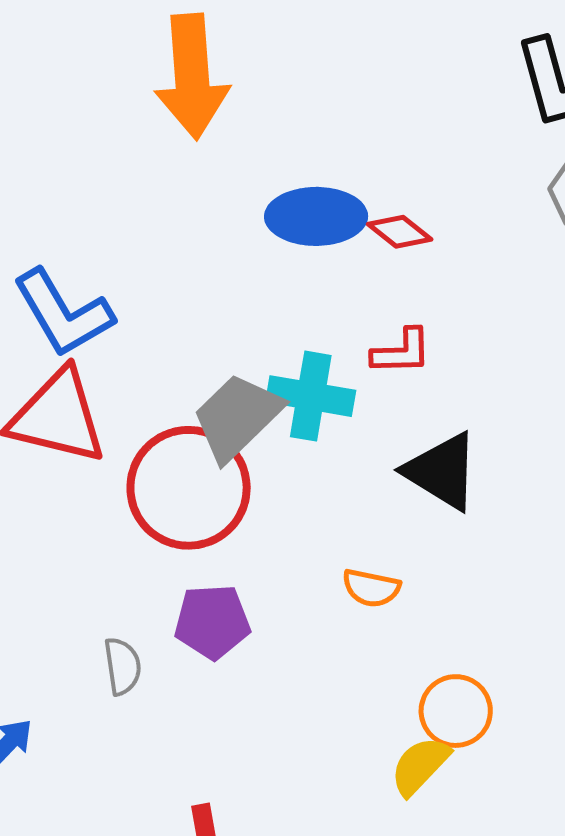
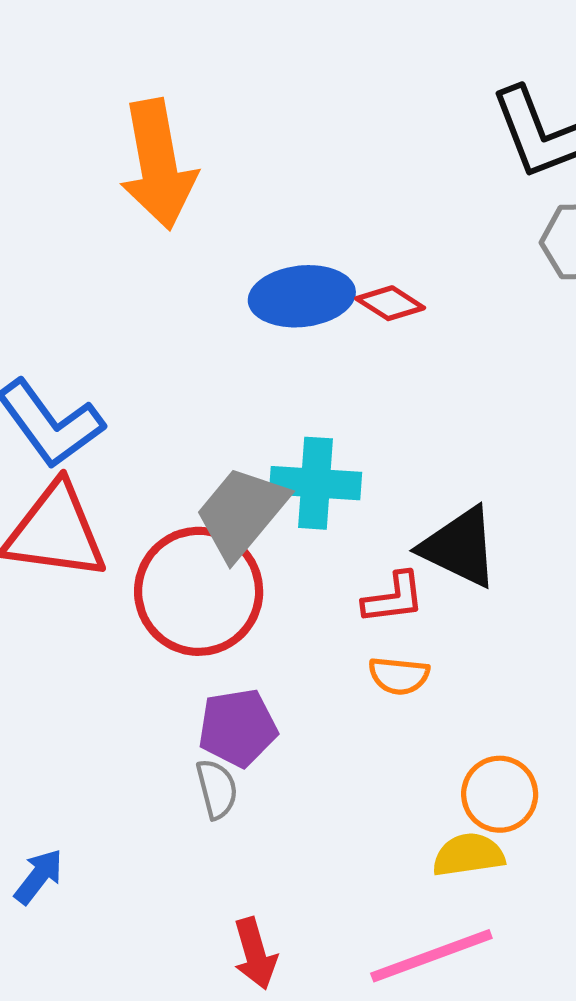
red L-shape: (401, 352) -> (394, 598), moved
gray semicircle: (122, 666) -> (217, 789), moved
yellow semicircle: (420, 766) -> (468, 855), turned 44

